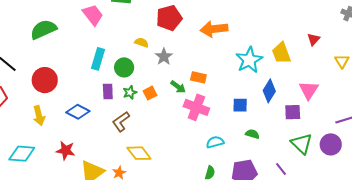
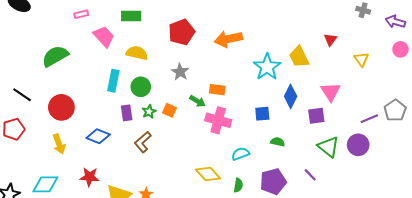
yellow semicircle: (142, 43) -> (137, 53), moved, size x1.5
orange square: (150, 93) -> (170, 110), turned -32
yellow diamond: (139, 153) -> (208, 174), moved

